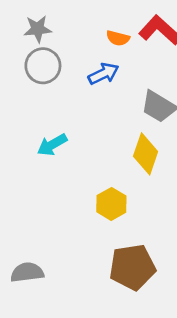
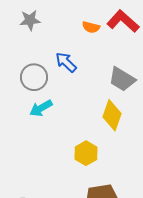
gray circle: (43, 66) -> (34, 77), moved
blue arrow: (103, 74) -> (66, 62), moved, turned -110

